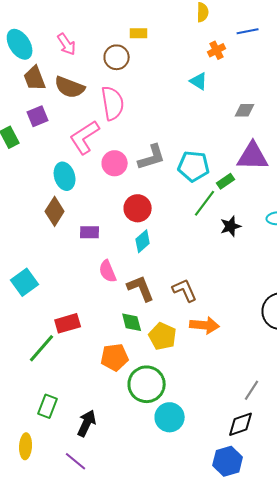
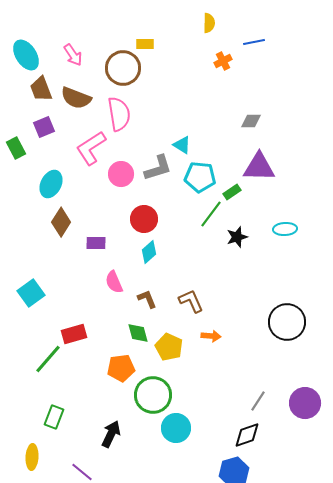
brown circle: (117, 57) -> (123, 68), size x1.4
cyan triangle: (199, 81) -> (182, 145), moved
cyan ellipse: (65, 176) -> (51, 184), moved, turned 44
brown L-shape: (141, 288) -> (147, 299), size x0.7
orange arrow: (205, 325) -> (211, 336), size x0.7
black arrow: (87, 423) -> (111, 434), moved

